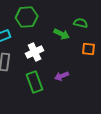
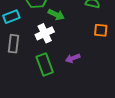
green arrow: (62, 34) -> (56, 15), moved

